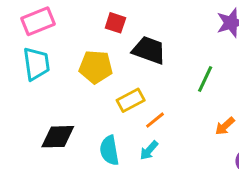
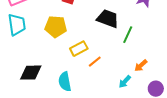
black trapezoid: (149, 50) -> (108, 19), moved
cyan arrow: (149, 150) -> (125, 82), moved

